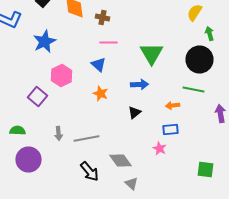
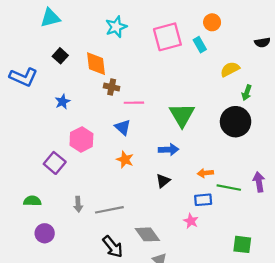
yellow semicircle: (194, 12) -> (230, 69), turned 30
brown cross: (102, 18) -> (112, 87), moved
green arrow: (210, 34) -> (247, 93), turned -144
blue star: (44, 42) -> (63, 102), size x0.6
green line: (194, 90) -> (229, 188), moved
purple circle: (28, 160) -> (45, 233), size x0.7

